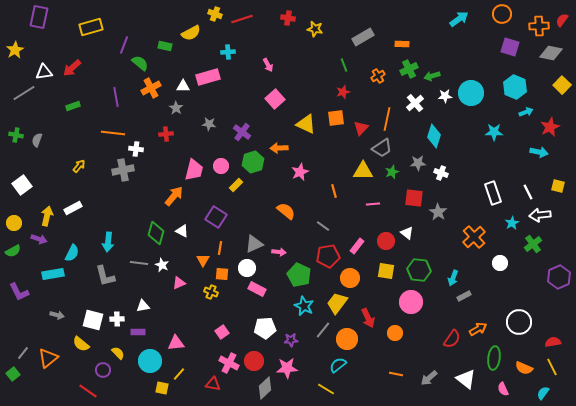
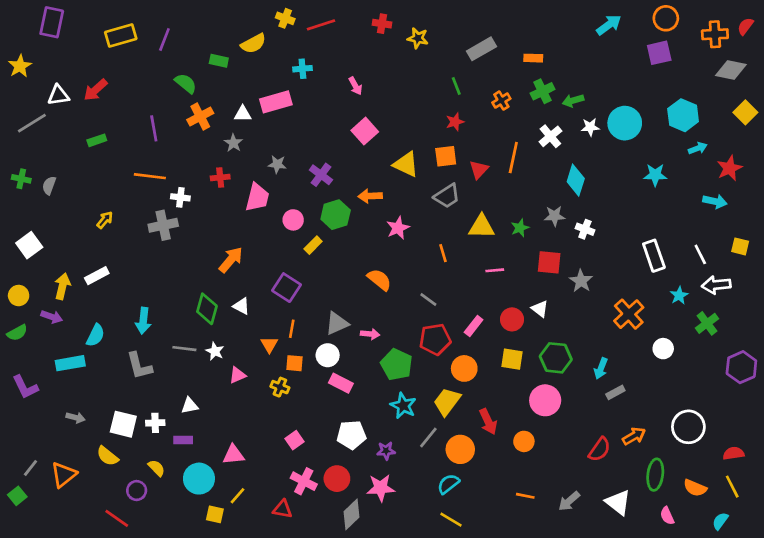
purple line: (124, 45) -> (164, 40), moved
purple square: (510, 47) -> (659, 53), moved, turned -30
gray trapezoid: (382, 148) -> (447, 196), moved
pink trapezoid: (194, 170) -> (257, 197), moved
yellow line: (326, 389) -> (451, 520), moved

